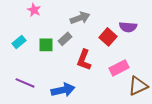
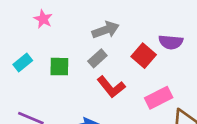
gray rectangle: (65, 39) -> (97, 58), moved
red L-shape: (84, 60) -> (111, 87), turned -60

